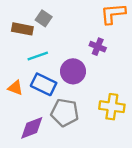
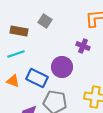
gray square: (44, 18) -> (45, 21), moved
cyan line: (38, 56) -> (16, 54), moved

